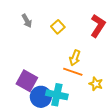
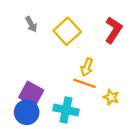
yellow square: (58, 27) -> (67, 31), size x1.6
blue circle: (41, 97) -> (27, 112), moved

